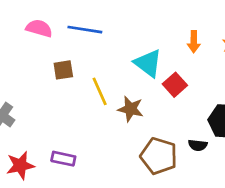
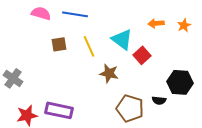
orange arrow: (194, 42) -> (156, 23), turned 84
yellow line: (100, 91) -> (89, 46), moved
purple rectangle: (63, 159) -> (59, 110), size x1.5

